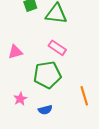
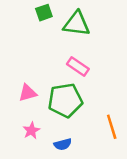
pink triangle: (15, 52) -> (28, 93), moved

